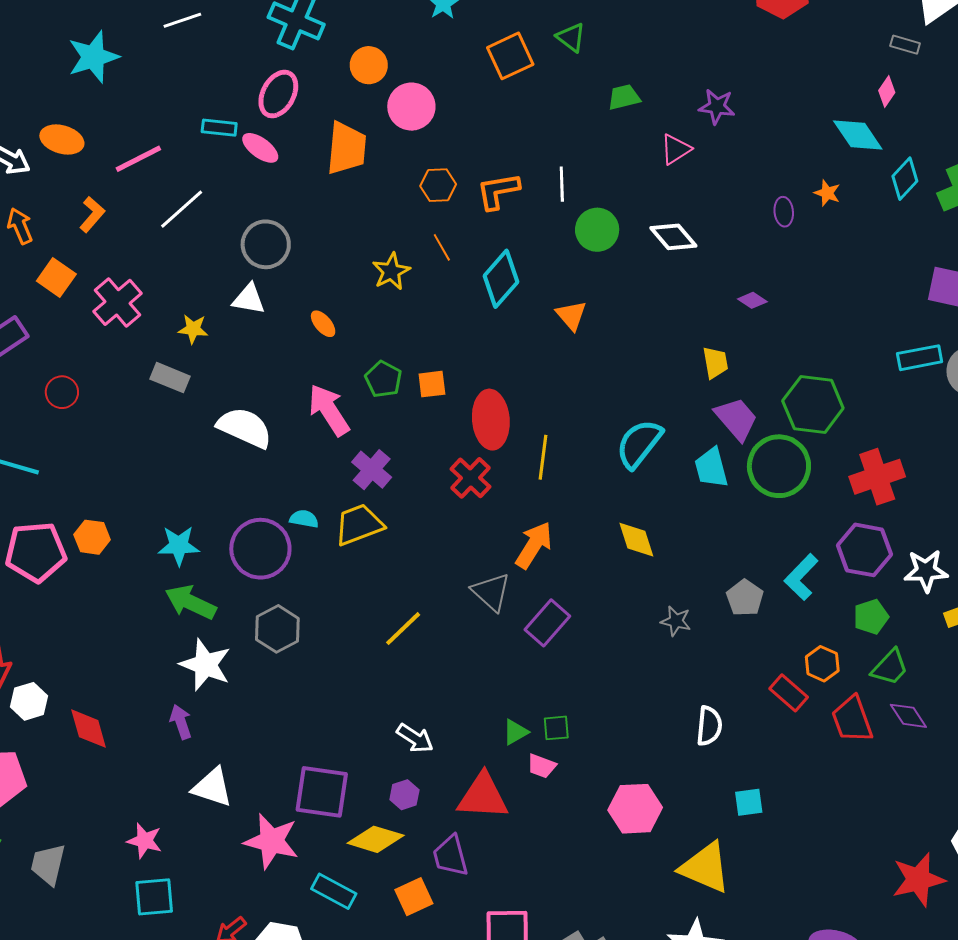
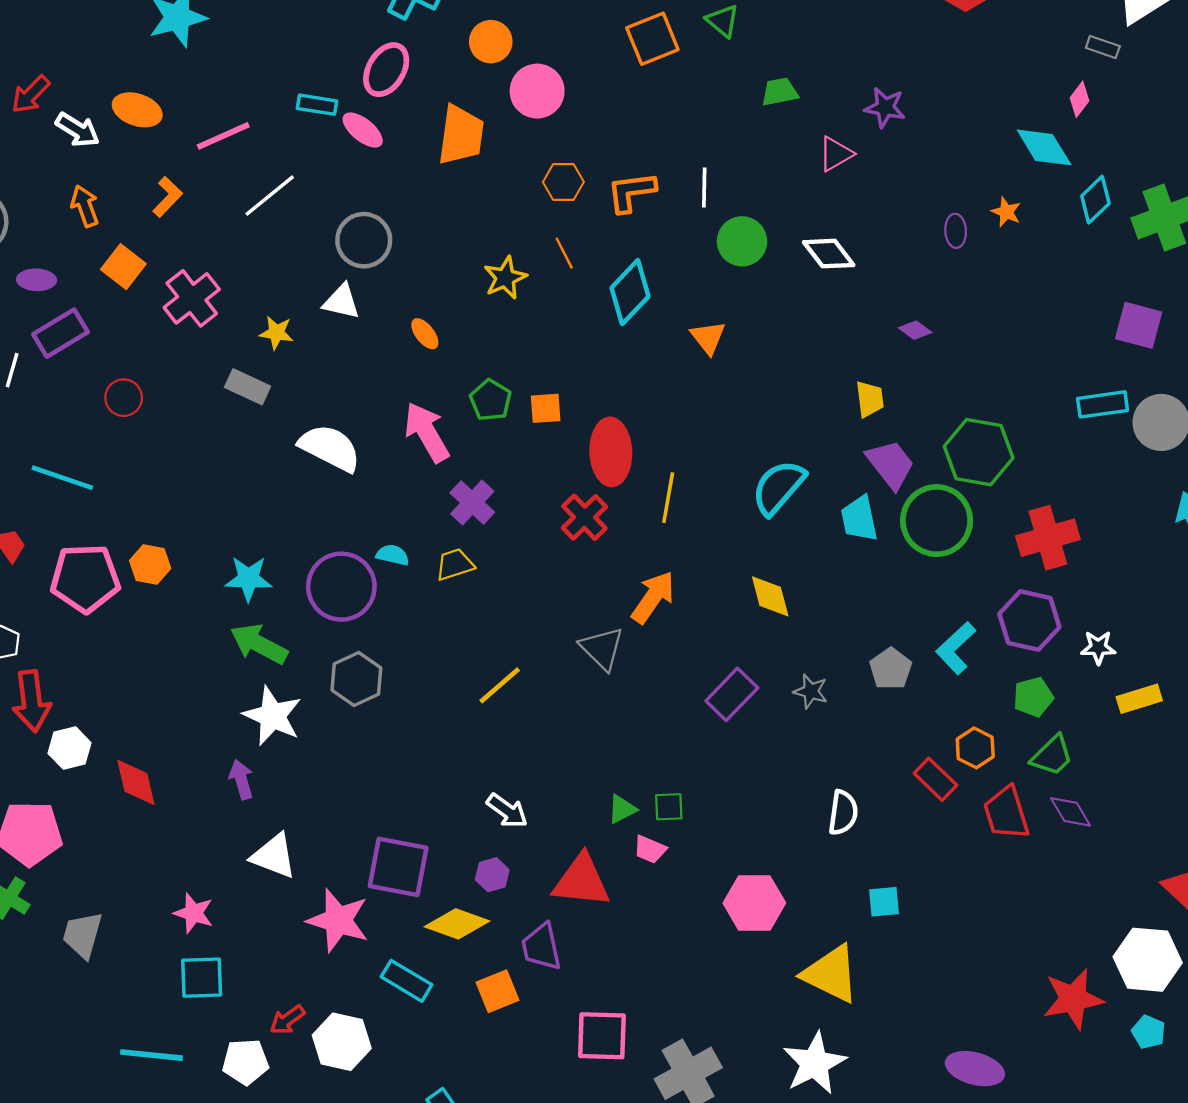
yellow trapezoid: (359, 525) -> (455, 564), size x0.7
white star: (926, 571) -> (1098, 648), size x0.7
purple rectangle: (547, 623) -> (732, 694), moved

